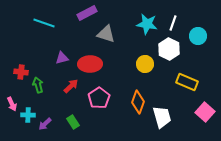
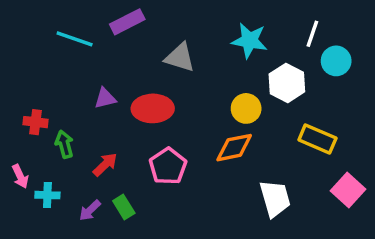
purple rectangle: (87, 13) -> (127, 22), moved
white line: (173, 23) -> (312, 34), moved
red arrow: (71, 86) -> (105, 165), moved
orange diamond: (138, 102) -> (234, 148), moved, turned 60
purple arrow: (45, 124) -> (90, 210), moved

